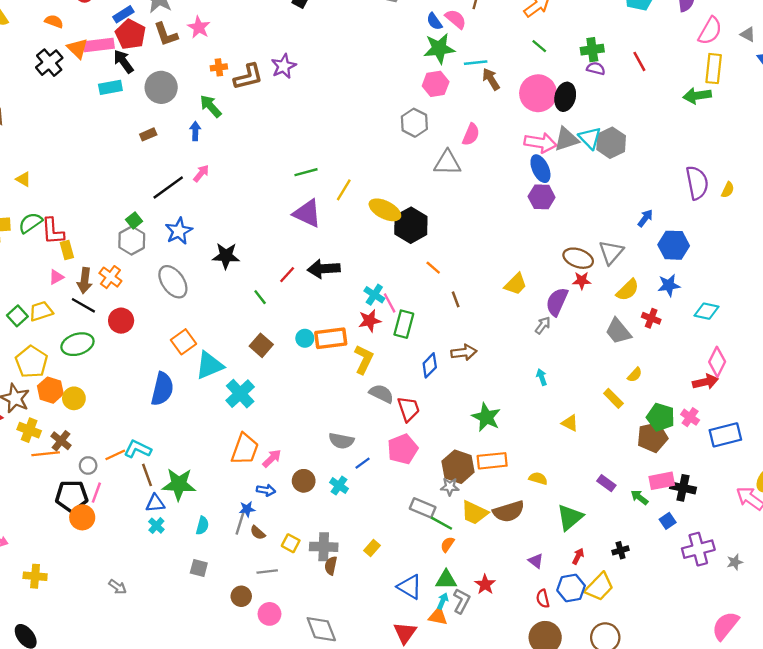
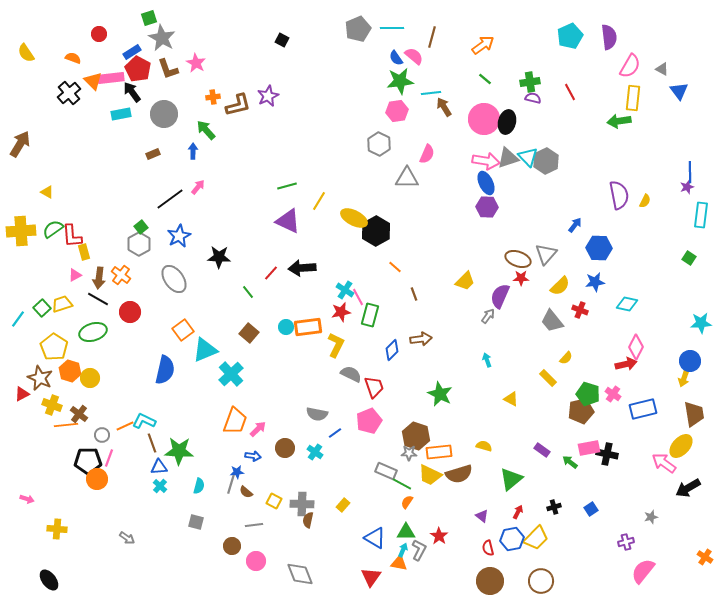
orange rectangle: (492, 461) -> (439, 452), moved
blue square: (668, 521) -> (591, 509), moved
purple cross: (698, 549) -> (626, 542), moved, size x0.6

